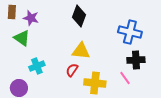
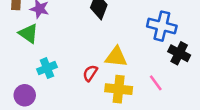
yellow triangle: (81, 51) -> (116, 57), moved
black cross: (136, 60) -> (179, 53), moved, turned 30

